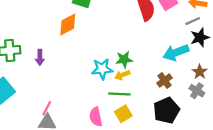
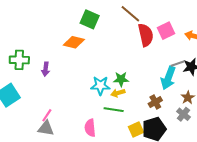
gray line: (193, 21) -> (177, 64), moved
orange diamond: (68, 25) -> (74, 42), turned 35
cyan arrow: (176, 52) -> (168, 78), turned -55
yellow square: (123, 114) -> (136, 130), moved

